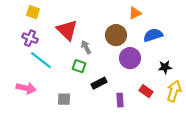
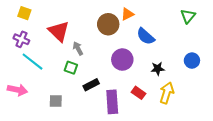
brown circle: (116, 35) -> (108, 24), moved
blue semicircle: (153, 35) -> (146, 36), turned -120
purple rectangle: (120, 100) -> (112, 102), size x1.6

